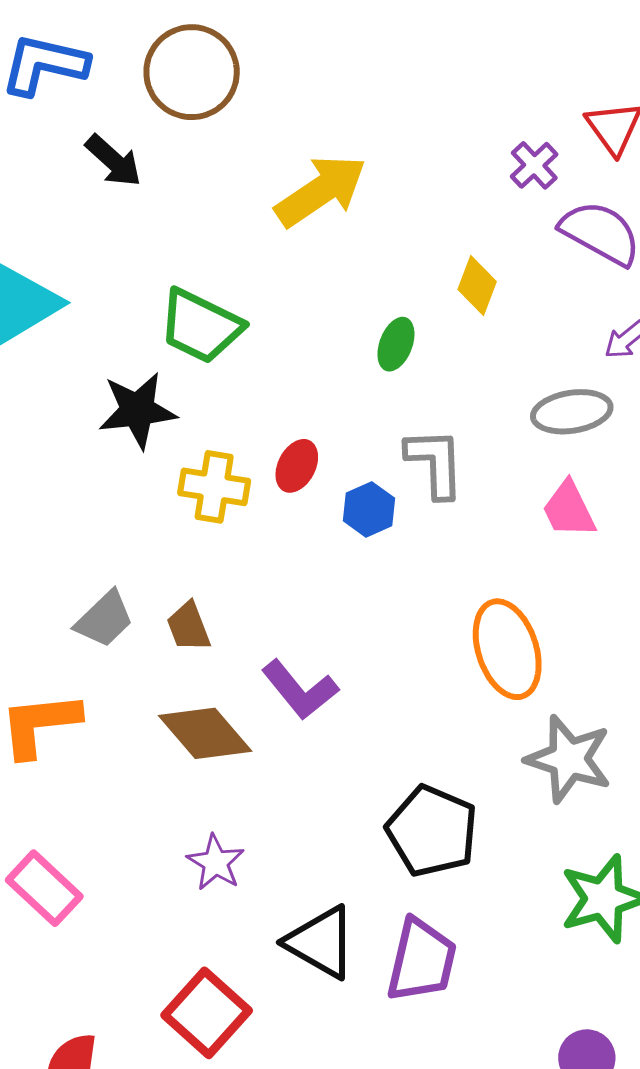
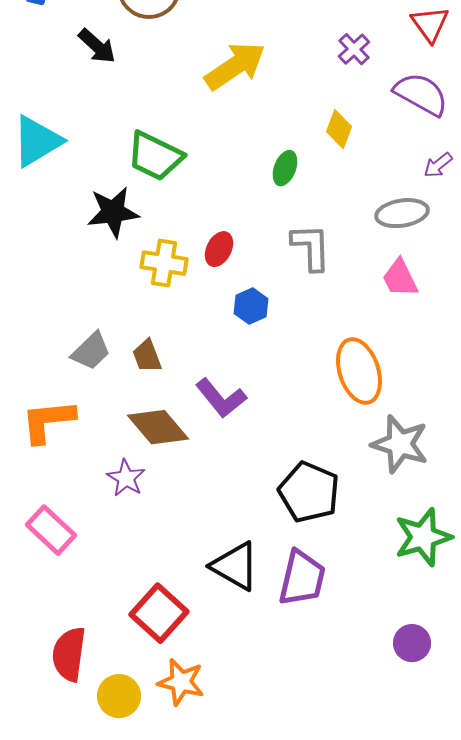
purple cross: (534, 165) -> (354, 49), moved
blue hexagon: (369, 509) -> (251, 306), moved
purple star: (216, 863) -> (126, 478), moved

